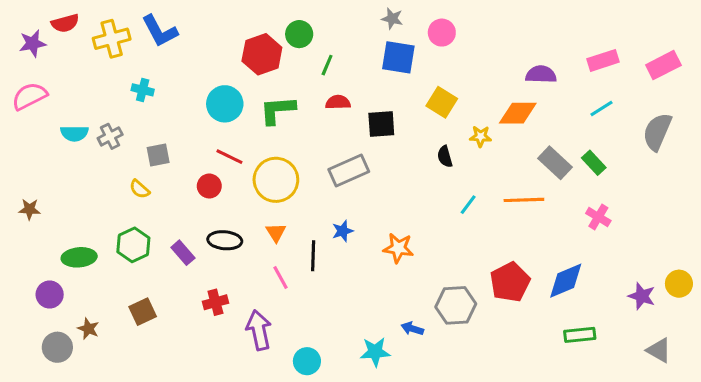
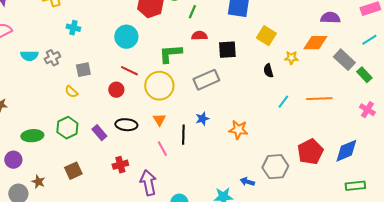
green L-shape: (277, 110) -> (170, 54), moved
gray rectangle: (555, 163) -> (344, 60), moved

